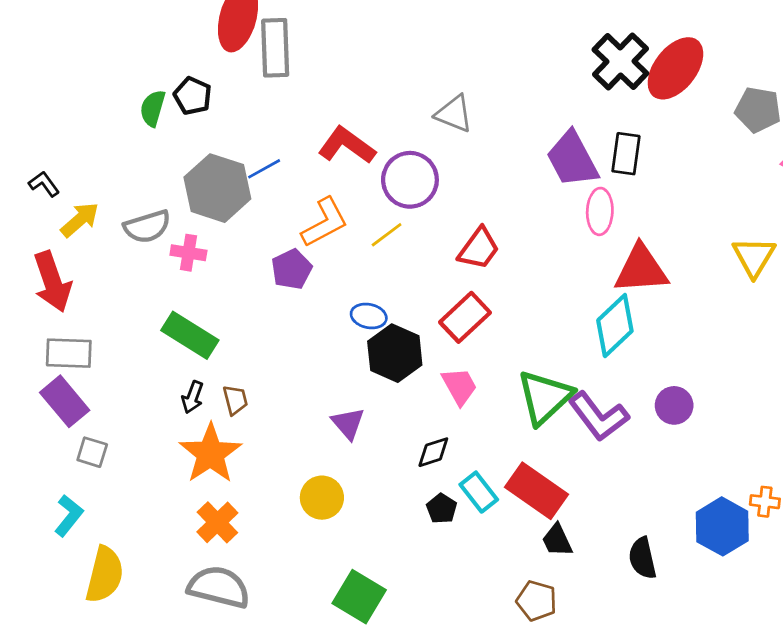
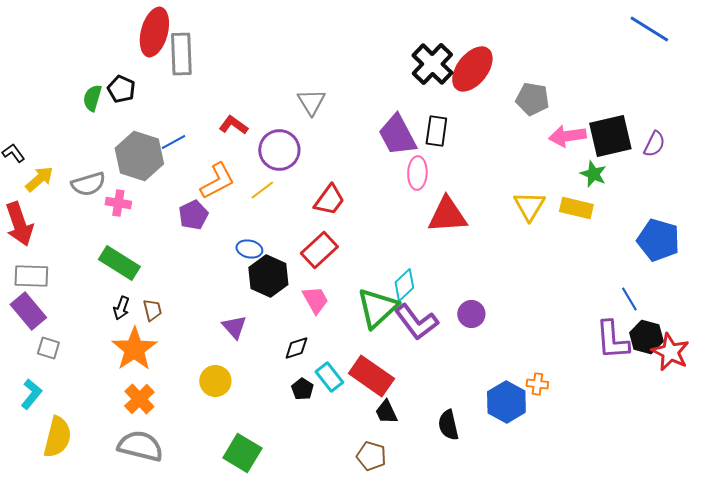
gray triangle: (454, 114) -> (311, 102), turned 36
red L-shape: (347, 145) -> (233, 125), size x0.7
cyan diamond: (615, 326) -> (404, 285), moved, size x0.7

